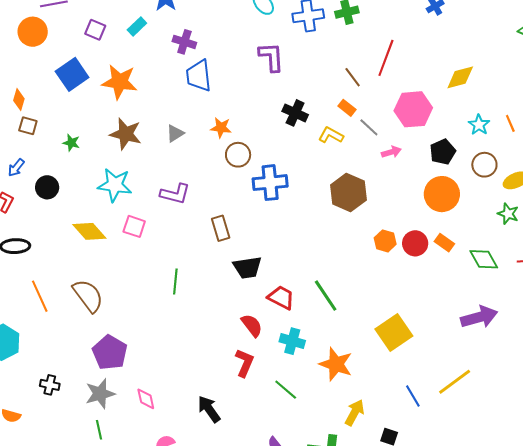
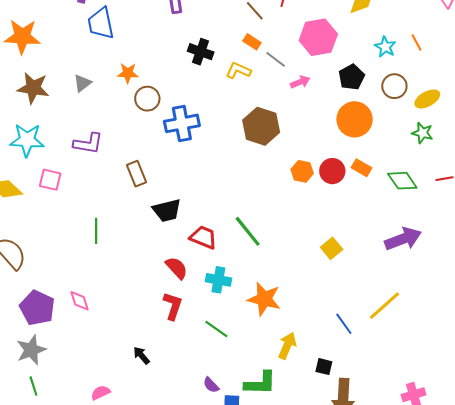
yellow square: (394, 333) -> (332, 248), moved, size x0.6
pink diamond: (146, 399) -> (79, 301), moved
black arrow: (209, 409) -> (141, 355), size x0.7

